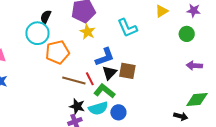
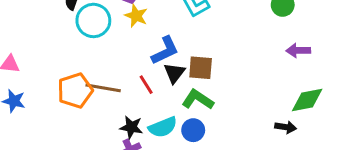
cyan circle: (37, 33) -> (93, 20), moved
orange pentagon: (57, 52) -> (75, 91), moved
brown line: (74, 80) -> (103, 88), moved
green L-shape: (104, 91) -> (198, 100), moved

